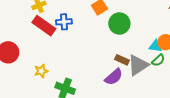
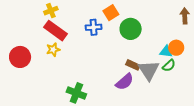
blue cross: (64, 22) -> (94, 27), moved
gray triangle: (138, 65) -> (149, 70), turned -30
yellow star: (41, 71) -> (53, 50), moved

